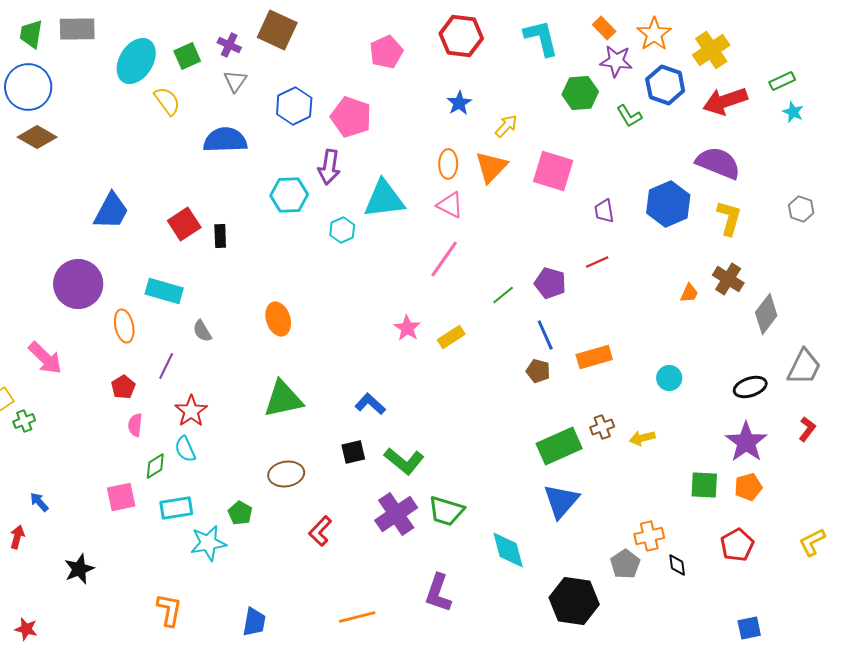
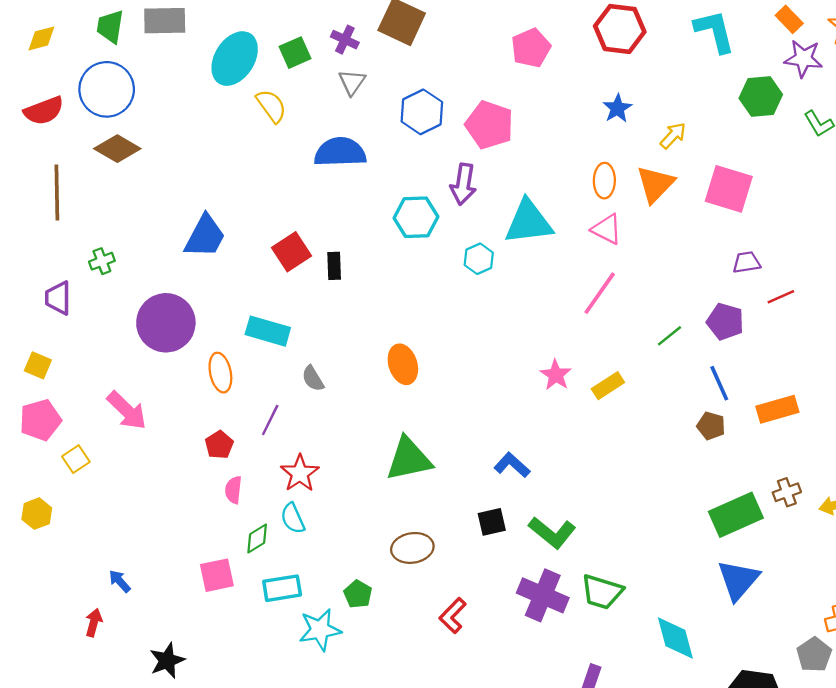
purple trapezoid: (604, 211) -> (747, 262), moved, turned 90
green cross: (24, 421) -> (102, 261), moved
purple cross: (396, 514) -> (543, 595), turned -33

